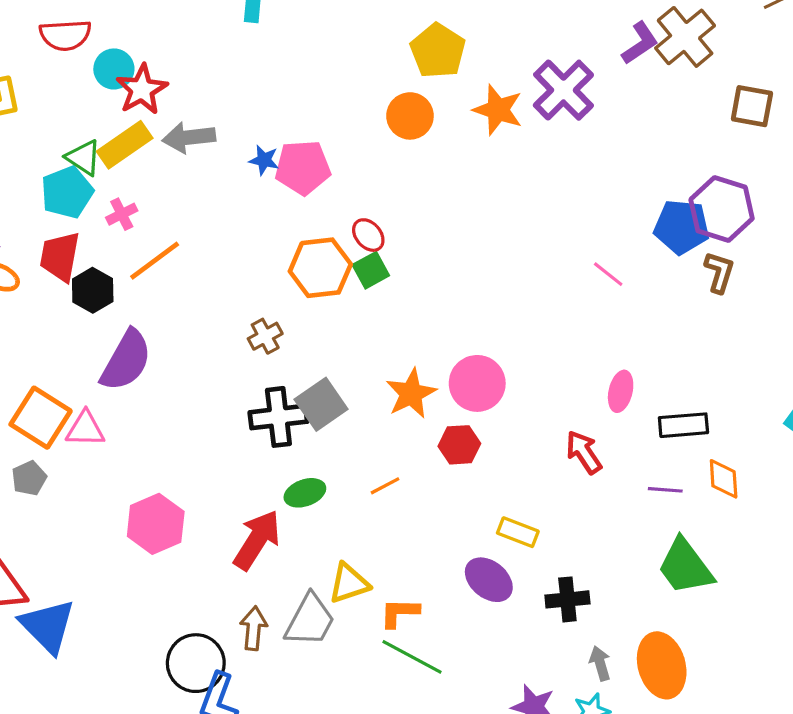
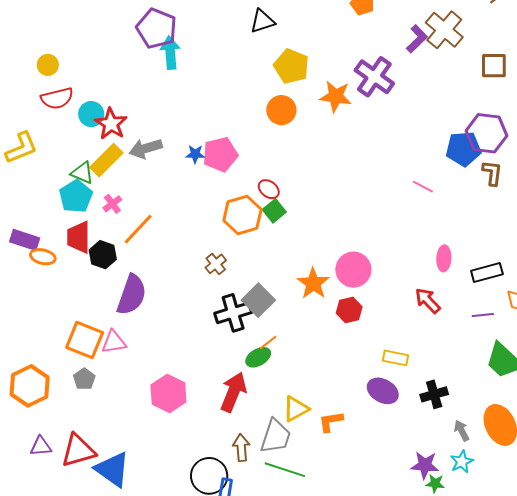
orange line: (385, 486) -> (268, 343), moved
green line: (412, 657) -> (285, 470), moved

